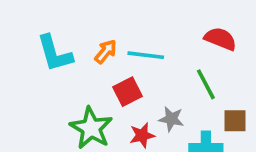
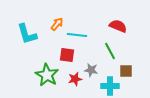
orange arrow: (106, 52) -> (57, 24), moved
red square: (128, 92) -> (67, 55), turned 35

